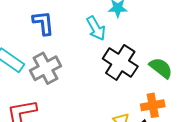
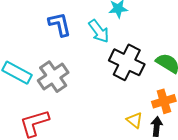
blue L-shape: (43, 23) -> (60, 24), moved

